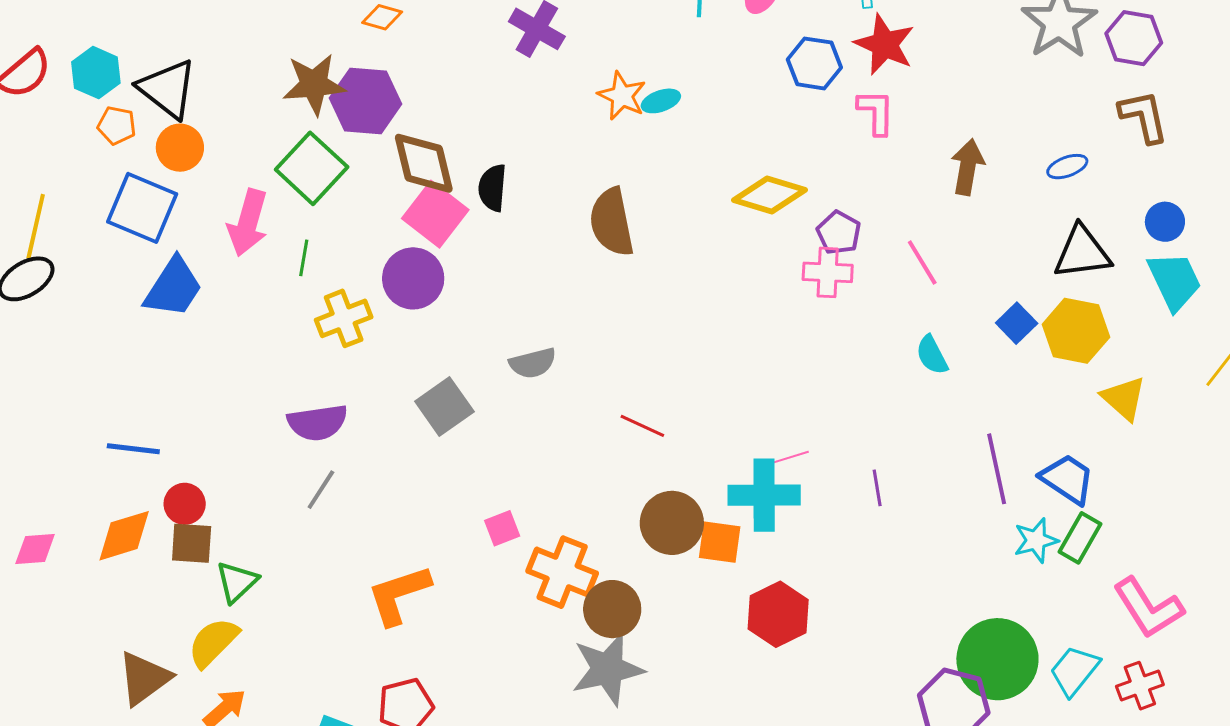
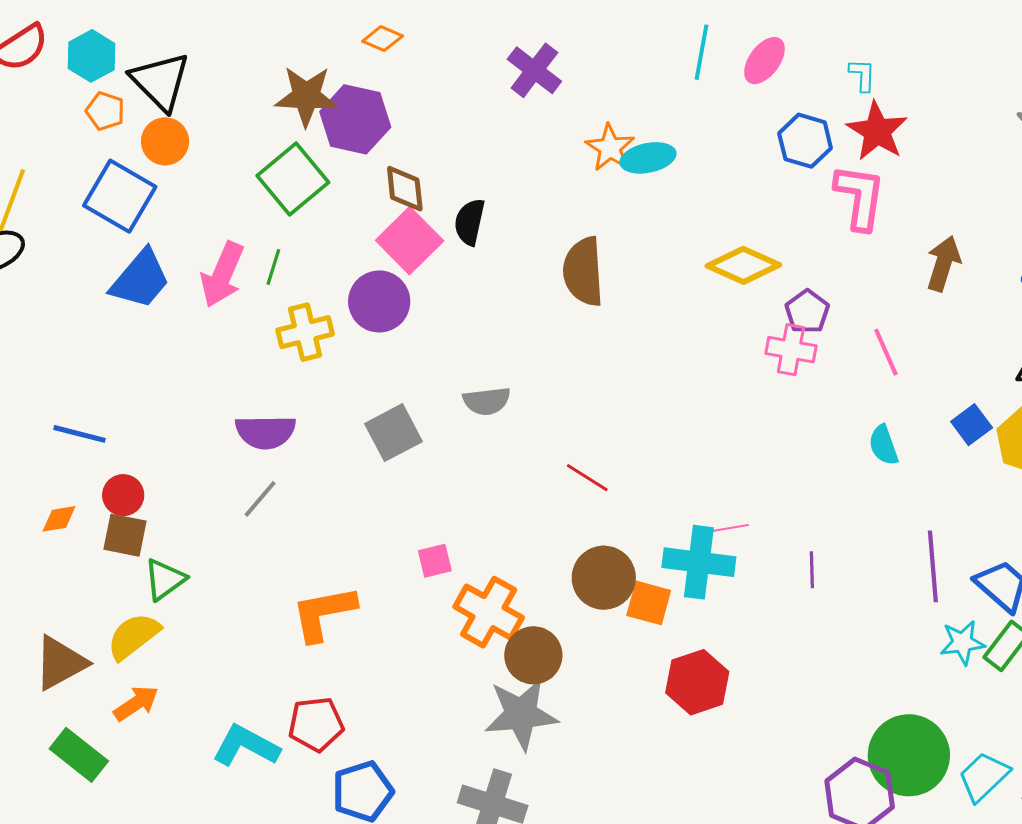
cyan ellipse: (661, 101) -> (648, 158), size x1.4
pink L-shape: (876, 112) -> (860, 197), size x1.4
brown diamond: (424, 163) -> (405, 189), size x0.7
pink arrow: (248, 223) -> (222, 275), moved
orange diamond: (124, 536) -> (59, 519), size x0.6

